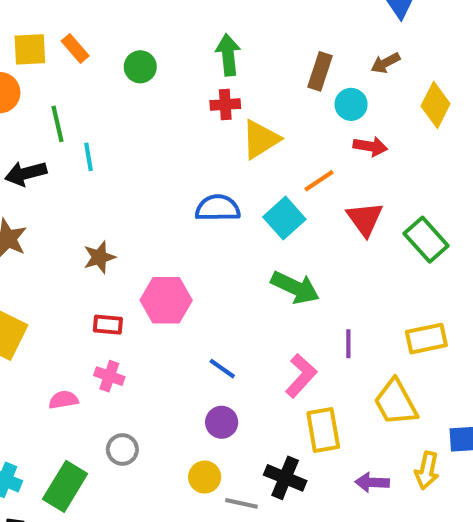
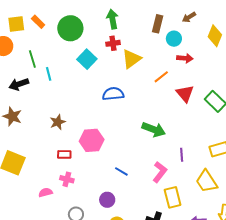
green circle: (140, 67) -> (70, 28), size x1.6
cyan square: (284, 218) -> (87, 59), moved
purple circle: (222, 422) -> (107, 200), moved

